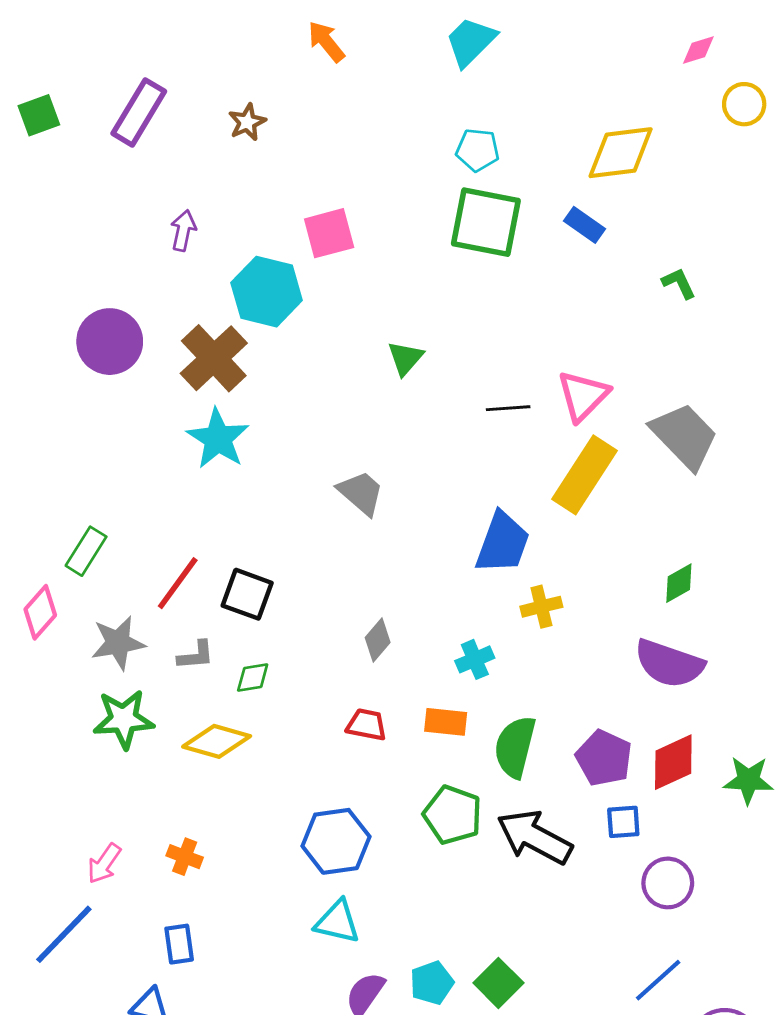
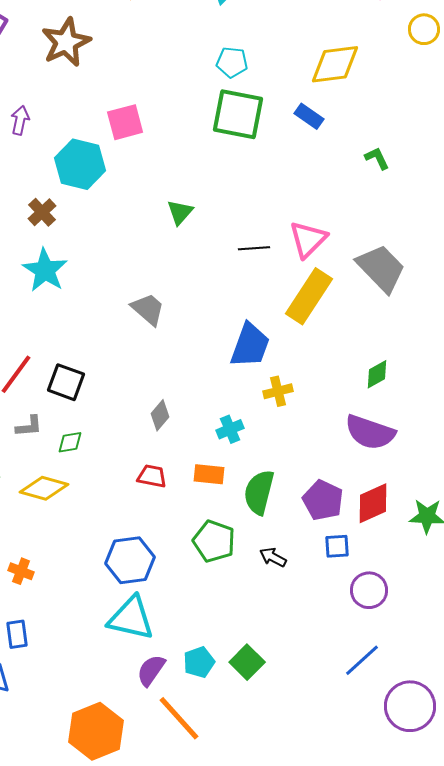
brown star: (247, 122) -> (66, 42), size x1.8
brown cross: (214, 358) -> (42, 212), size x0.6
black arrow: (534, 837) -> (273, 557), size x0.5
cyan triangle: (337, 922) -> (131, 618), size x1.4

